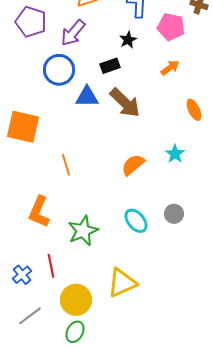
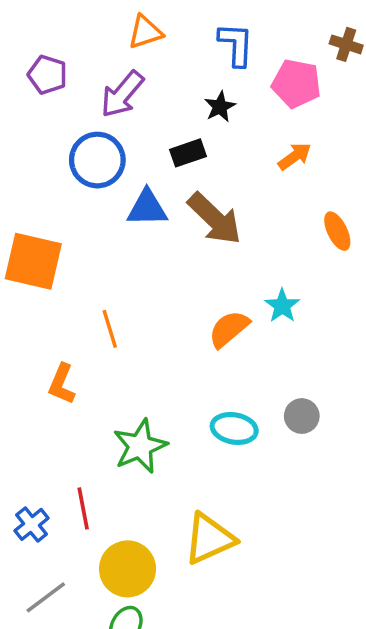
purple pentagon: (31, 22) -> (48, 75), size x0.7
cyan star: (175, 154) -> (282, 306), moved
orange L-shape: (39, 212) -> (62, 384), moved, size x0.7
cyan ellipse: (136, 221) -> (234, 428), turned -40

